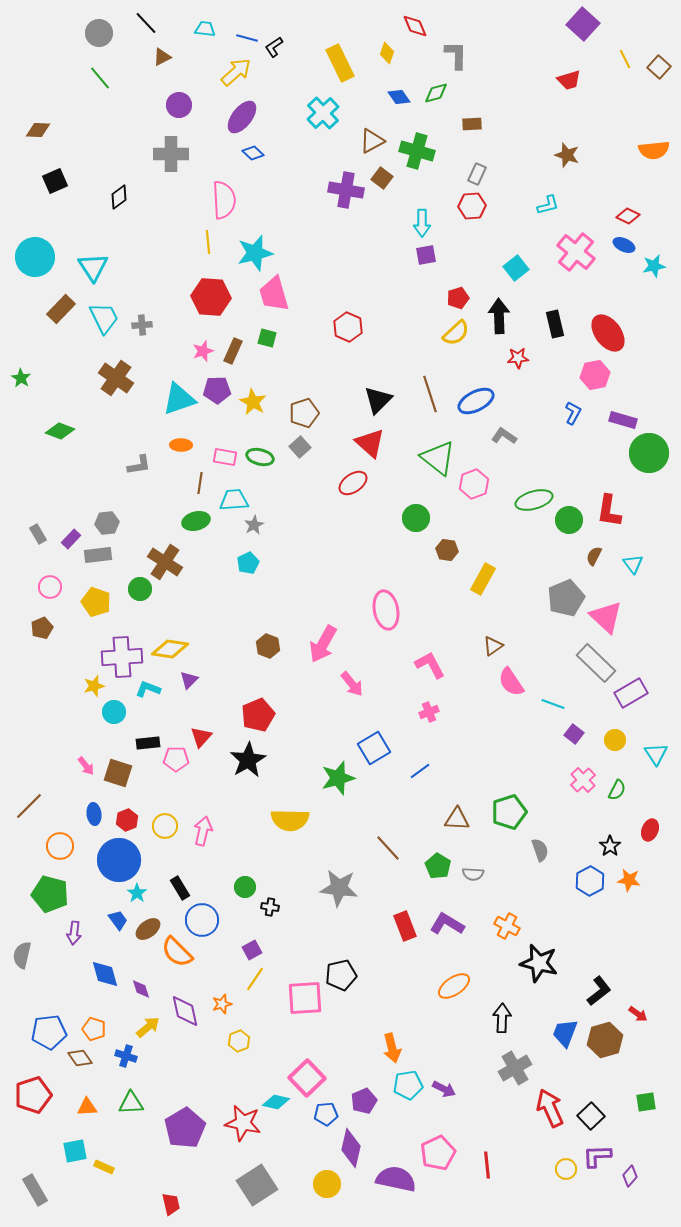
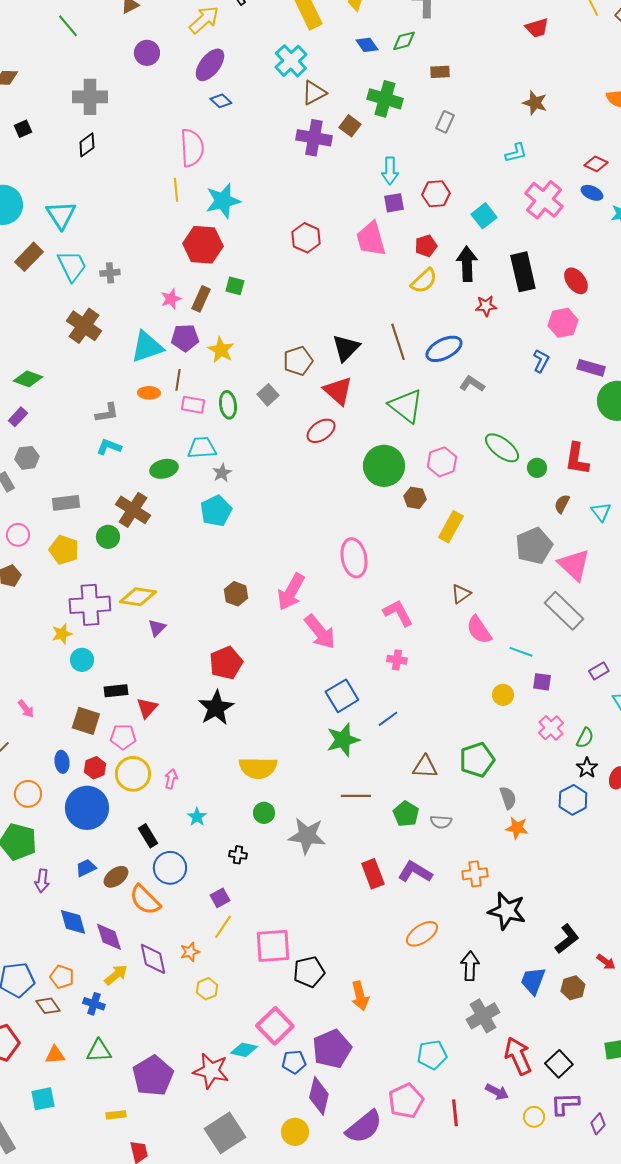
brown triangle: (372, 141) -> (314, 93), moved
gray cross: (171, 154) -> (90, 97), moved
black square: (55, 181) -> (23, 129), size x0.7
red hexagon: (472, 206) -> (436, 194), moved
pink trapezoid: (274, 294) -> (371, 239), moved
red hexagon: (211, 297) -> (203, 245), moved
black rectangle: (555, 324) -> (523, 272), size x1.4
red hexagon: (348, 327) -> (306, 238), moved
red ellipse: (608, 333) -> (576, 281), size x0.7
brown pentagon: (304, 413) -> (298, 361), moved
green ellipse: (260, 457) -> (228, 405), turned 68
brown line: (200, 483) -> (178, 380), moved
pink hexagon: (474, 484) -> (442, 462), moved
green ellipse: (534, 500) -> (502, 448), turned 54
green circle: (416, 518) -> (384, 466), size x1.5
green circle: (569, 520) -> (537, 468), size x0.7
gray hexagon: (107, 523) -> (27, 458), moved
purple rectangle: (71, 539) -> (18, 417), moved
cyan pentagon: (248, 563) -> (216, 511), size x1.4
pink arrow: (352, 684) -> (320, 632), size x1.4
cyan L-shape: (148, 689) -> (109, 447), moved
purple rectangle: (631, 693) -> (599, 671), moved, size x0.6
pink cross: (429, 712) -> (397, 660), turned 30
purple square: (574, 734) -> (542, 682), turned -30
red triangle: (201, 737) -> (147, 708), moved
yellow circle: (615, 740) -> (503, 695), moved
pink pentagon: (176, 759) -> (123, 737), moved
pink arrow: (86, 766) -> (26, 709), moved
green star: (338, 778) -> (343, 740), moved
yellow circle: (165, 826) -> (133, 774), size x1.4
pink arrow: (203, 831) -> (171, 779), size x0.7
black star: (610, 846) -> (587, 768), moved
brown line: (388, 848) -> (356, 796), turned -48
orange star: (629, 880) -> (517, 828), moved
blue hexagon: (590, 881) -> (573, 800), moved
green circle: (245, 887) -> (264, 813), moved
cyan star: (137, 893) -> (197, 817), moved
blue trapezoid: (118, 920) -> (86, 868), turned -80
orange cross: (507, 926) -> (475, 874), turned -35
black pentagon: (341, 975) -> (309, 972), moved
purple diamond: (141, 989) -> (109, 937), size x1.5
brown hexagon: (605, 1040) -> (573, 988), size x0.7
cyan pentagon: (408, 1085) -> (432, 1055), moved
purple arrow: (444, 1089) -> (497, 1092), moved
purple pentagon: (364, 1101) -> (332, 1049), size x1.5
yellow rectangle: (104, 1167) -> (116, 1115), moved, turned -30
purple semicircle: (396, 1179) -> (364, 1127), turned 129

